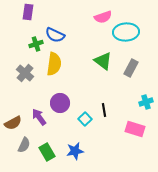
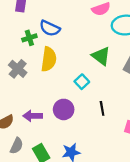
purple circle: (60, 103) -> (64, 109), moved
purple arrow: (39, 117) -> (33, 116), turned -54
cyan square: (85, 119) -> (82, 82), moved

